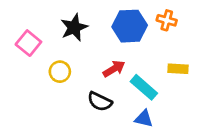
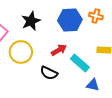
yellow circle: (60, 72) -> (21, 52), size x1.5
blue triangle: (144, 119) -> (93, 85), moved

